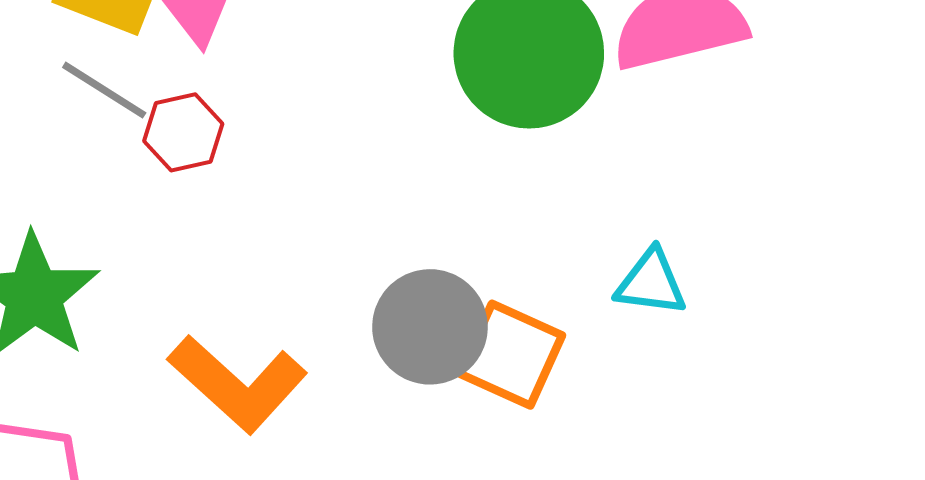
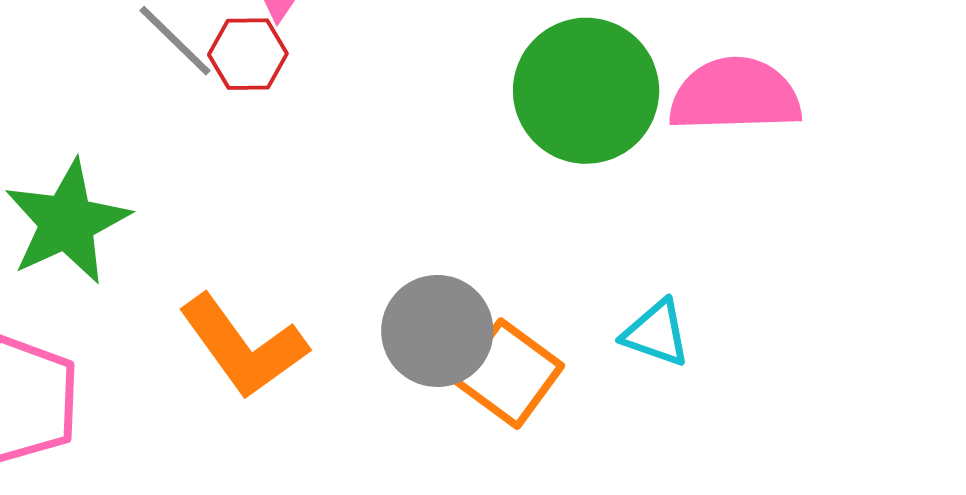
red hexagon: (183, 132) -> (248, 54), moved

